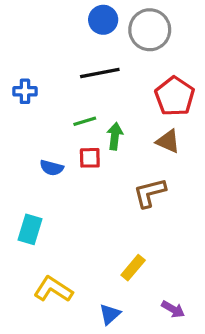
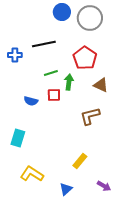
black line: (100, 73) -> (44, 44), moved
red pentagon: (175, 96) -> (85, 58), moved

